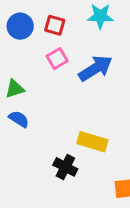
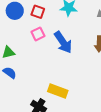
blue arrow: (96, 68) -> (63, 42), turned 85

